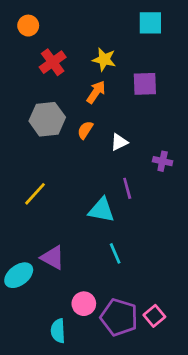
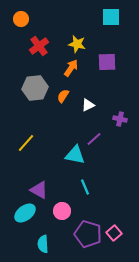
purple line: (127, 188) -> (94, 139), turned 63
cyan ellipse: (19, 275) -> (25, 213), moved
pink circle: (84, 304) -> (62, 211), moved

